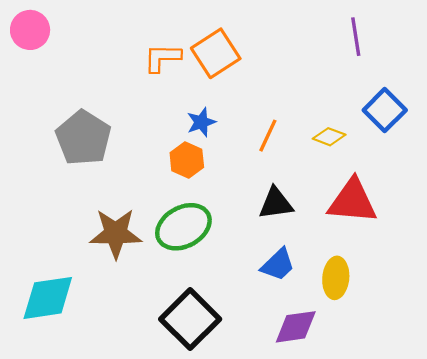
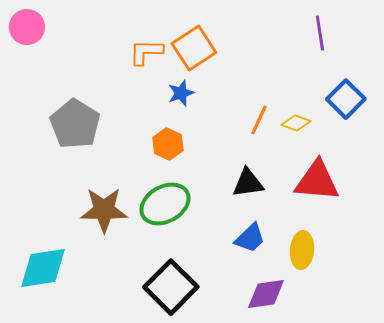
blue star: (201, 122) -> (181, 93), moved
orange line: (268, 136) -> (259, 120), moved

